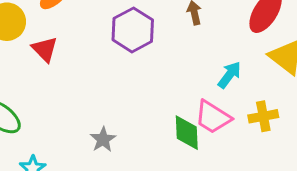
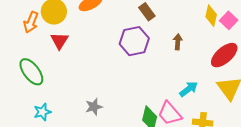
red triangle: (45, 49) -> (59, 41), moved

